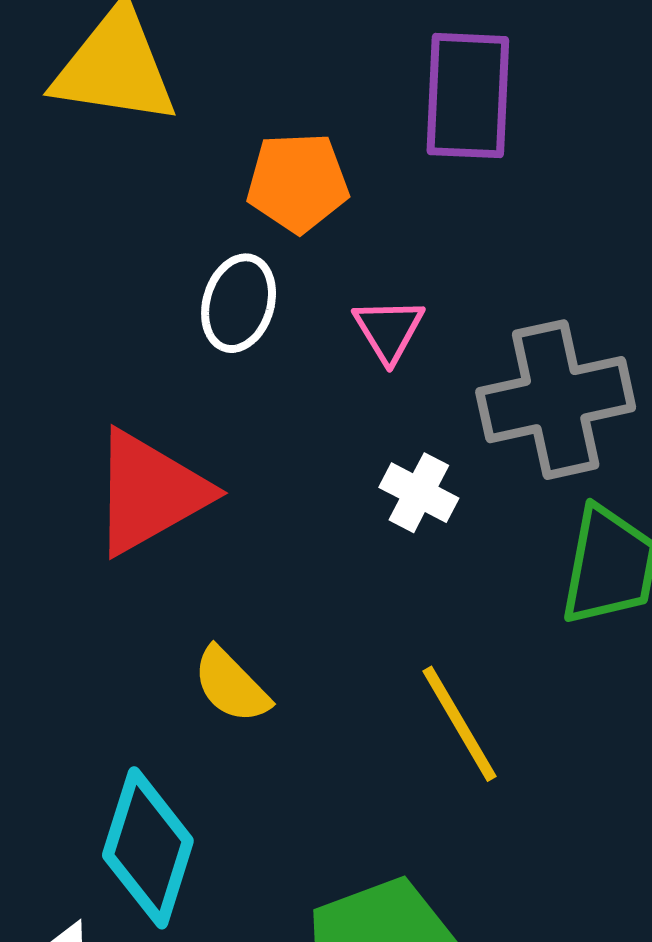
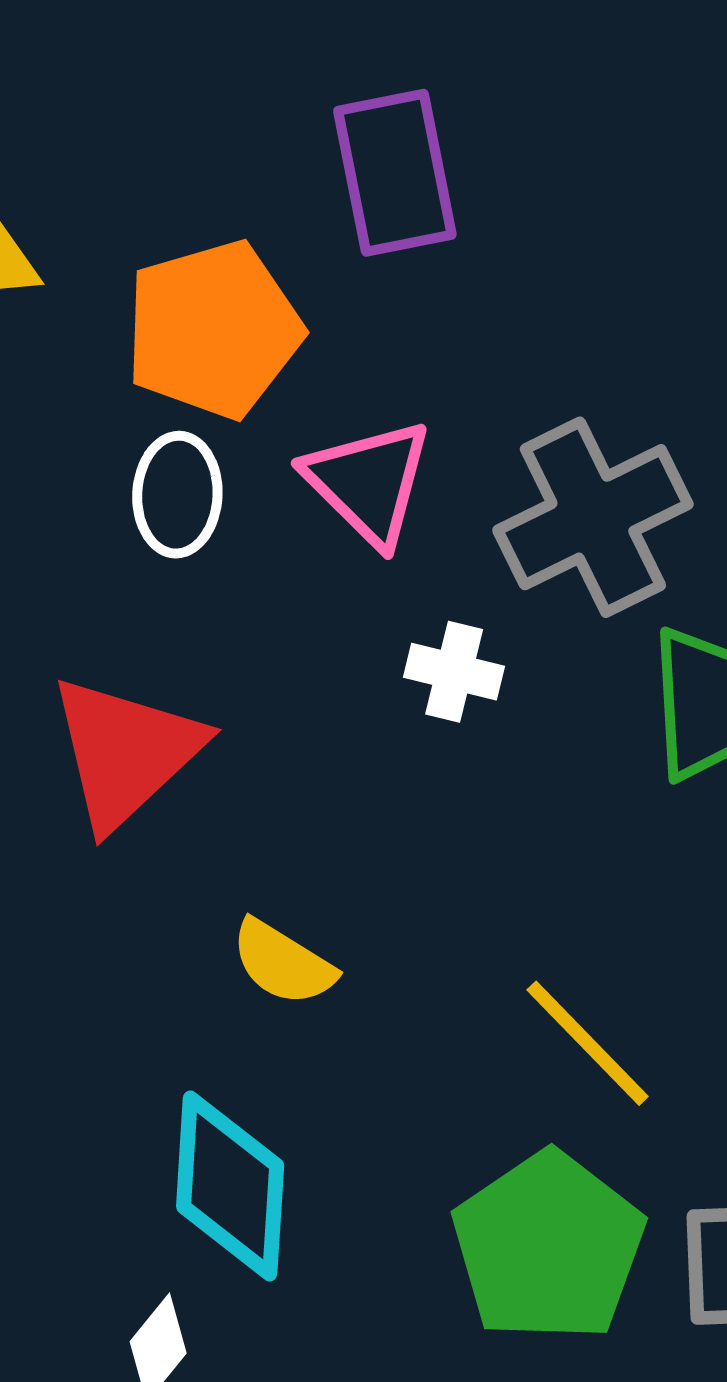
orange pentagon: (298, 182) -> (213, 330), size x1.4
pink triangle: (389, 330) -> (368, 482), size x1.5
yellow line: (460, 724) -> (588, 1043), moved

